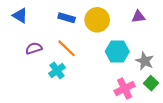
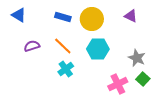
purple triangle: (138, 17) -> (131, 16), turned 32
cyan hexagon: (117, 52) -> (98, 49), moved
cyan cross: (57, 71) -> (66, 69), moved

